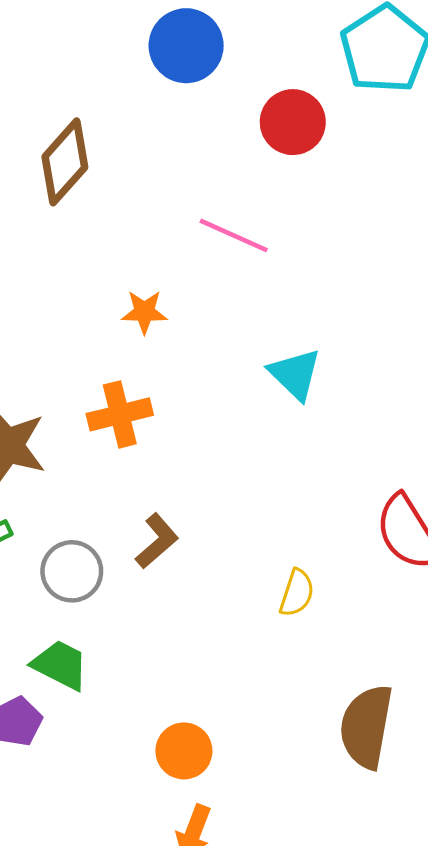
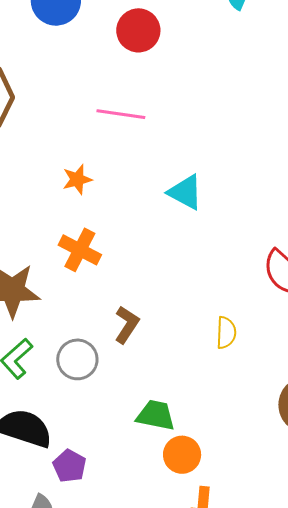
orange cross: (120, 414) -> (80, 250), turned -33
green trapezoid: (60, 665) -> (156, 415), moved

